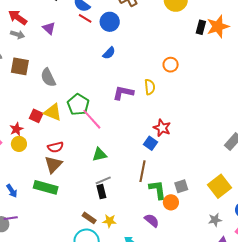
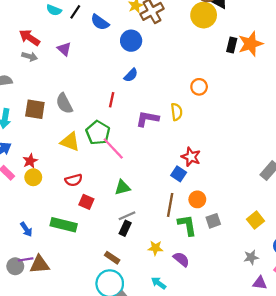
red line: (85, 18) -> (112, 100), moved, turned 72
brown square: (20, 66) -> (35, 109), moved
red square: (36, 116) -> (86, 202), moved
brown triangle: (53, 164) -> (40, 264), moved, turned 42
yellow square: (219, 186) -> (255, 220), size x0.7
black rectangle: (101, 192) -> (125, 228), turned 40
orange circle: (171, 202) -> (197, 199), moved
yellow star: (110, 221) -> (155, 248), moved

